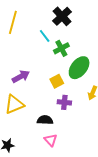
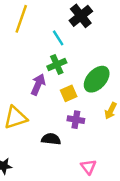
green cross: (61, 48) -> (57, 64), moved
purple arrow: (21, 77) -> (38, 85), moved, turned -42
pink triangle: (51, 140) -> (88, 167), moved

